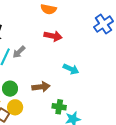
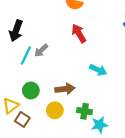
red arrow: (53, 36) -> (79, 33), turned -132
yellow circle: (15, 107) -> (55, 110), moved

